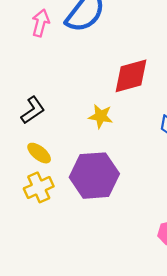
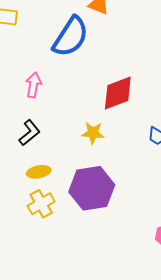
pink arrow: (41, 23) -> (33, 85), moved
yellow ellipse: (39, 153) -> (39, 172), turned -45

